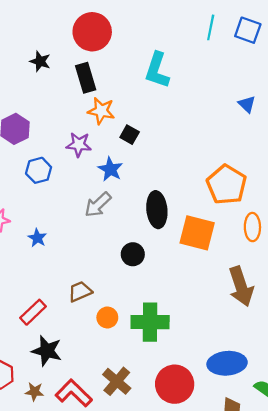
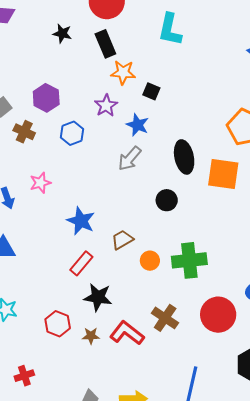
purple star: (79, 145) -> (106, 106), turned -30
blue star: (37, 238) -> (81, 221), moved, size x1.6

